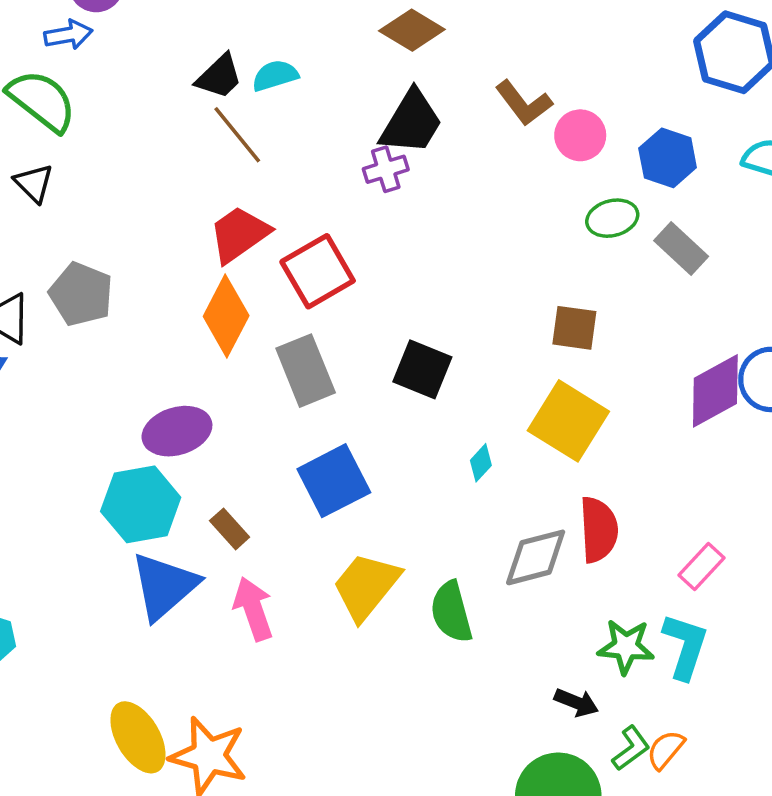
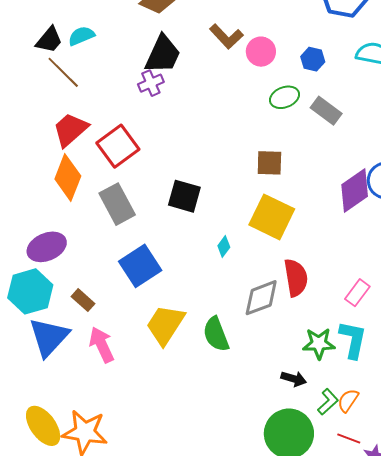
blue hexagon: (668, 158) -> (313, 59), size x0.7

